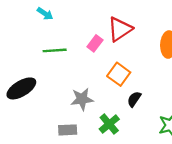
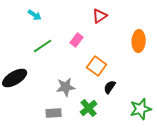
red triangle: (120, 29) -> (100, 16), moved, size x0.7
green line: (55, 50) -> (43, 46), turned -30

